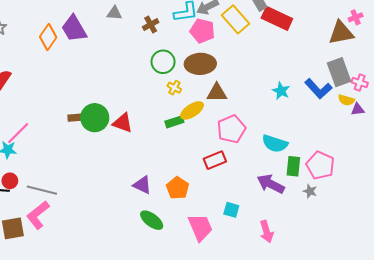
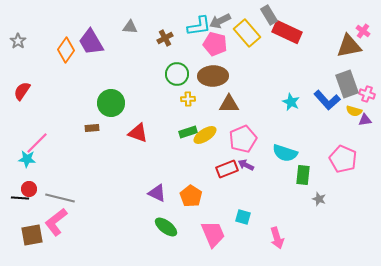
pink cross: (356, 17) -> (363, 31), turned -32
yellow cross: (174, 88) -> (188, 99), turned -32
yellow ellipse: (192, 110) -> (205, 135), moved
green circle: (95, 118) -> (111, 103), moved
pink pentagon: (320, 165) -> (343, 159), moved
purple arrow: (271, 184) -> (246, 165), moved, size x0.6

